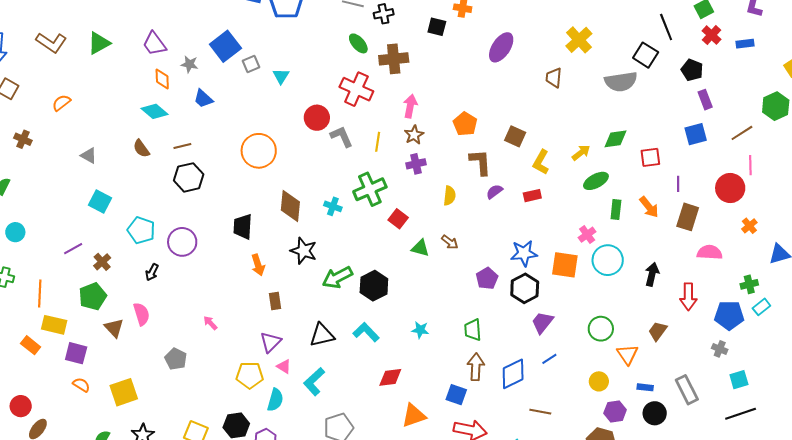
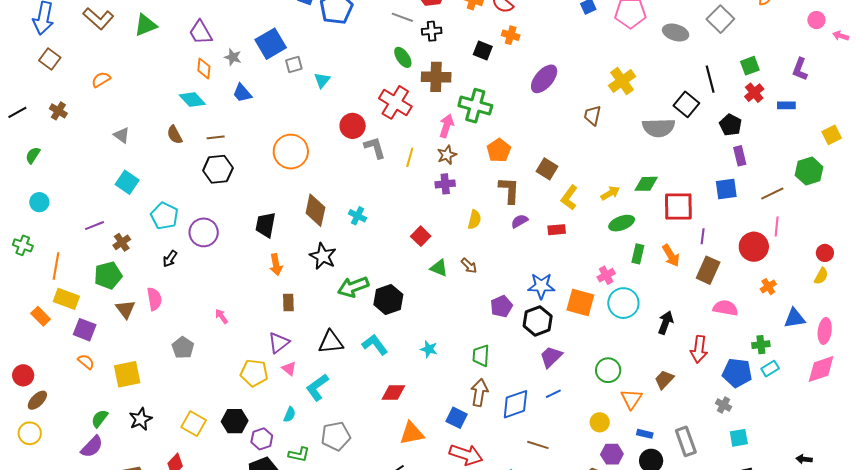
red square: (650, 157) -> (678, 206), size x1.5
green cross: (370, 189) -> (475, 106), moved, turned 32
cyan semicircle: (275, 400) -> (290, 415), moved, size x0.7

